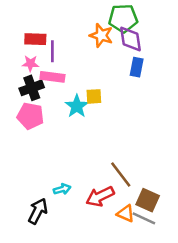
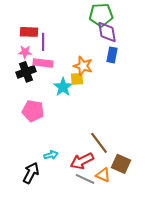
orange star: (101, 35) -> (83, 66), moved
pink pentagon: (30, 116) -> (33, 111), moved
gray line: (144, 218) -> (85, 179), moved

